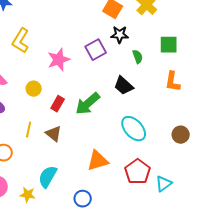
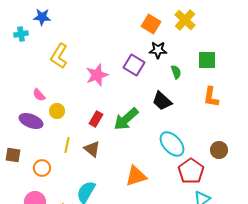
purple square: (96, 50) -> (134, 65), turned -30
yellow circle: (34, 89) -> (57, 111), moved
red pentagon: (138, 172) -> (191, 171), moved

